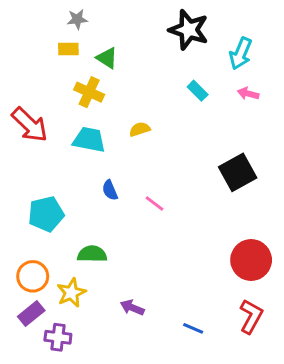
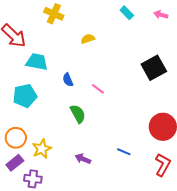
cyan trapezoid: (89, 140) -> (37, 62), moved
green semicircle: (92, 254) -> (78, 114), moved, turned 60
blue line: (193, 328) -> (124, 152), moved

